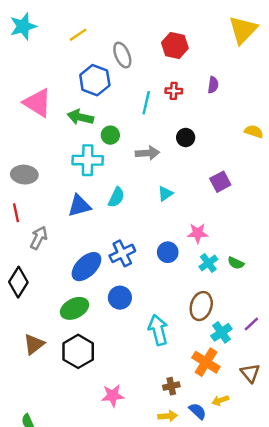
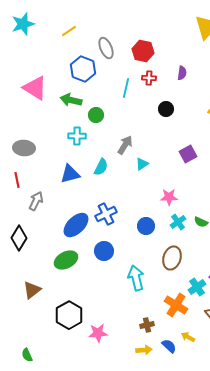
red hexagon: (175, 45) -> (143, 51), moved
black circle: (186, 137) -> (166, 109), moved
gray arrow: (147, 153) -> (125, 145), moved, turned -54
cyan cross: (88, 160) -> (77, 136), size x0.7
blue circle: (168, 252) -> (146, 226), moved
cyan cross: (221, 332) -> (197, 287), moved
black hexagon: (78, 351) -> (69, 315), moved
yellow arrow: (220, 400) -> (188, 337), turned 48

